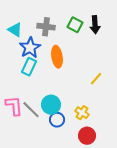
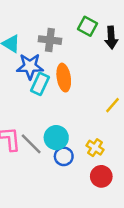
green square: (75, 25) -> (87, 26), moved
blue star: (30, 48) -> (30, 66), turned 30
cyan rectangle: (29, 67) -> (40, 84), moved

